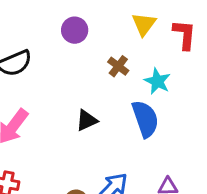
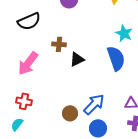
brown cross: (118, 66) -> (59, 44), moved, turned -32

